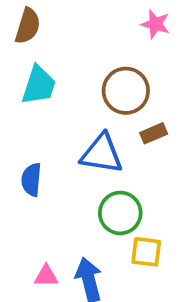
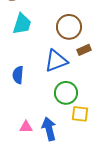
blue triangle: (102, 154) -> (56, 61), turned -30

